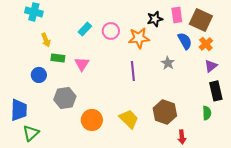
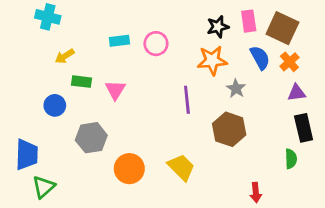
cyan rectangle: (85, 29) -> (119, 41), turned 40
orange star: (139, 38) -> (212, 60), moved
yellow arrow: (46, 40) -> (65, 56), turned 80
purple triangle: (211, 66) -> (296, 93), turned 32
brown hexagon: (165, 112) -> (229, 129), moved

